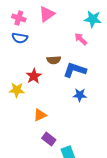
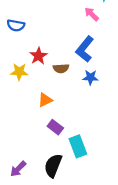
blue semicircle: (20, 38) -> (16, 25), moved
brown semicircle: (54, 60) -> (61, 68), moved
blue L-shape: (75, 70) -> (85, 49), turned -70

